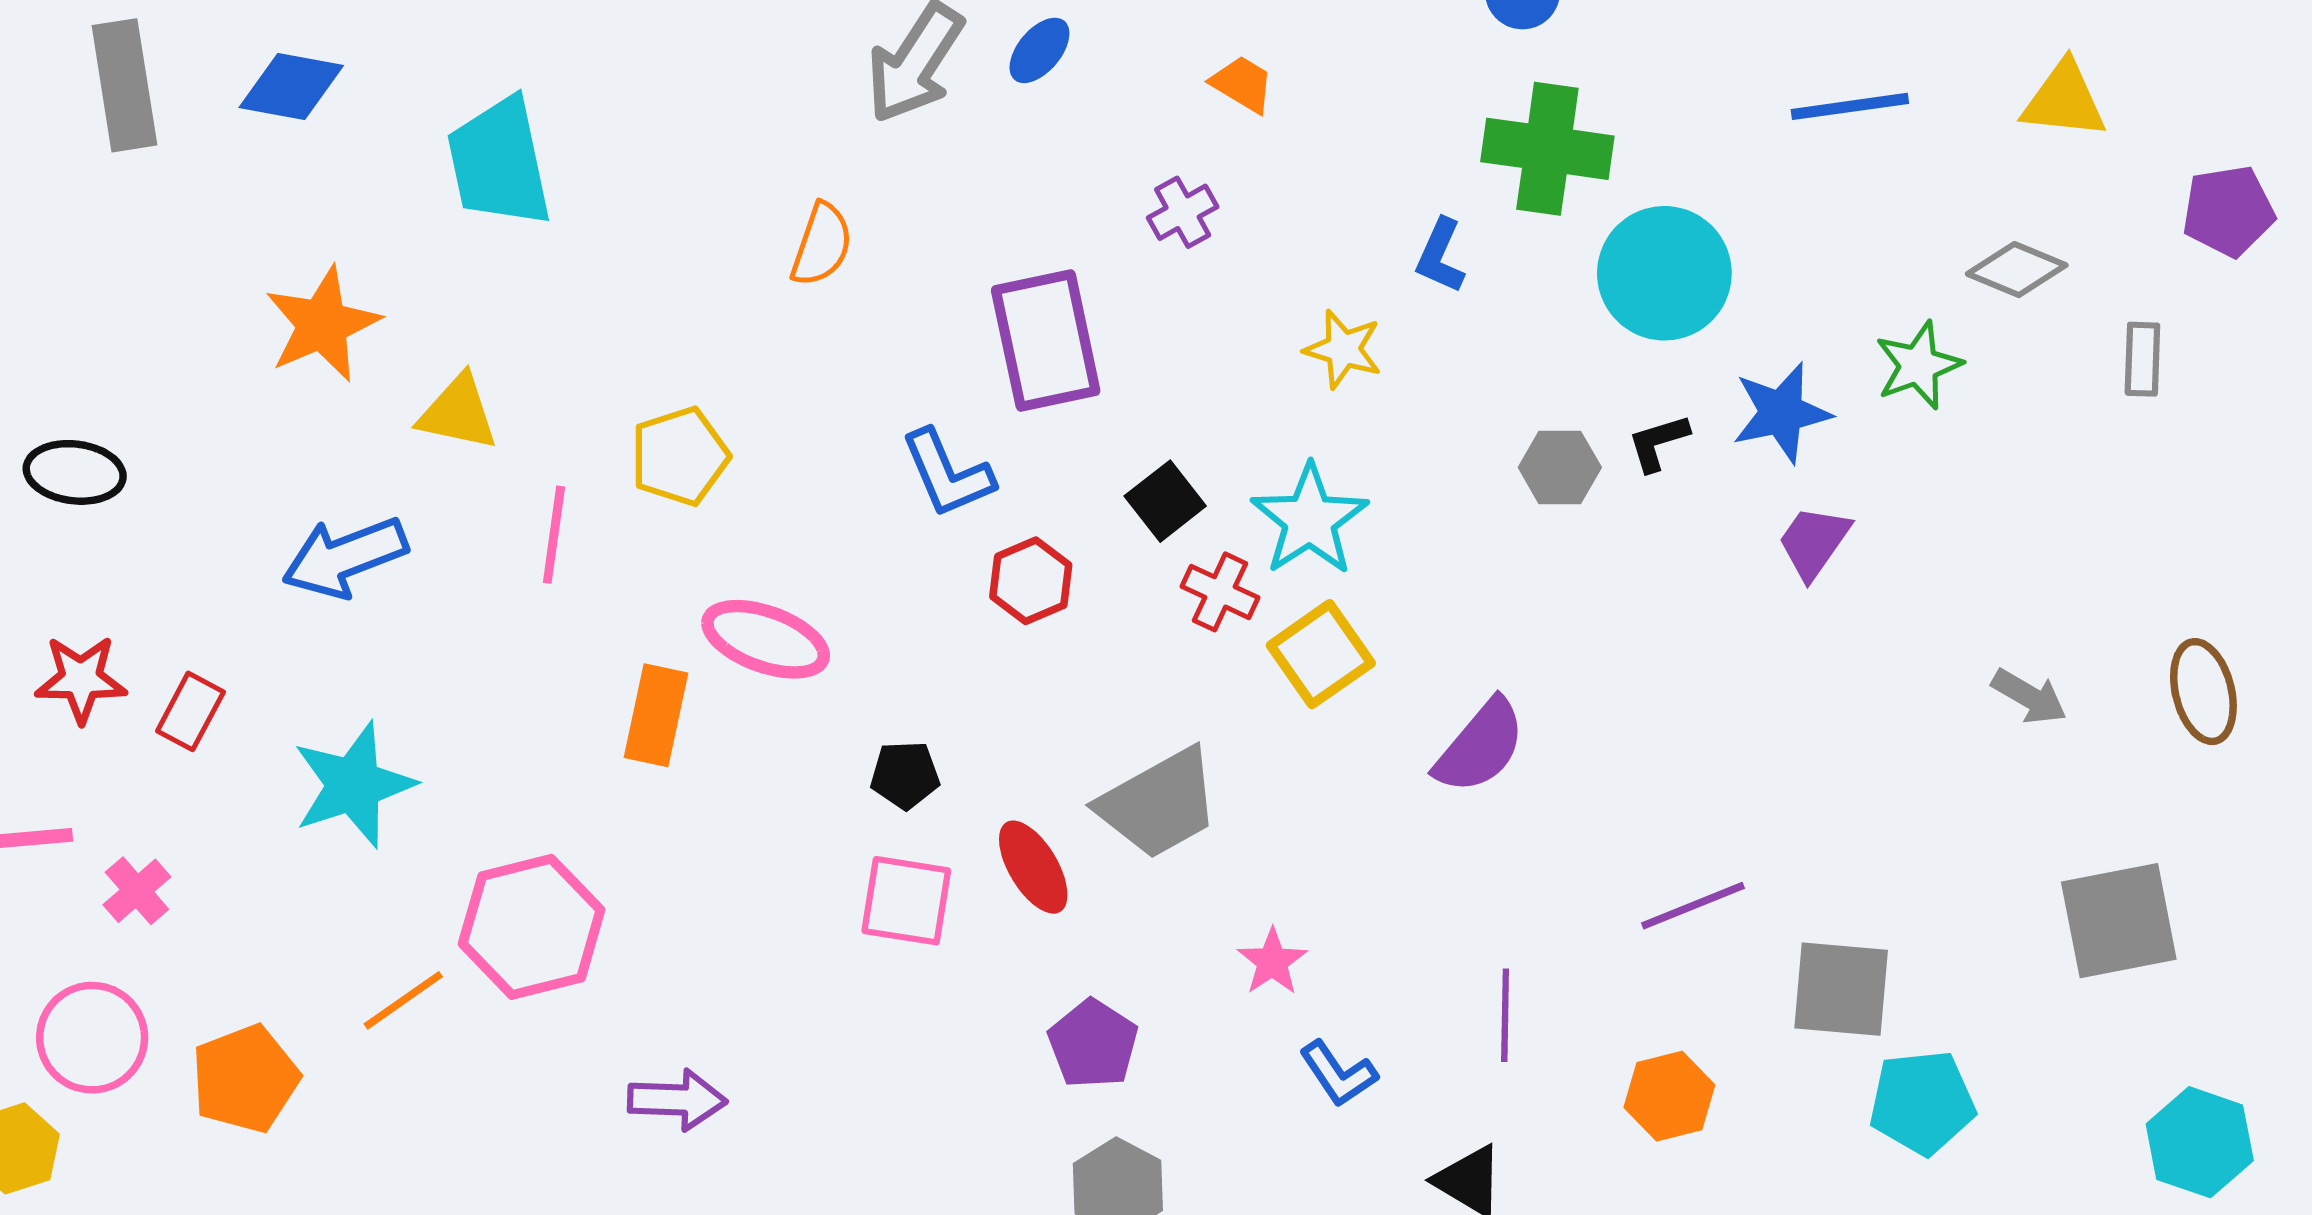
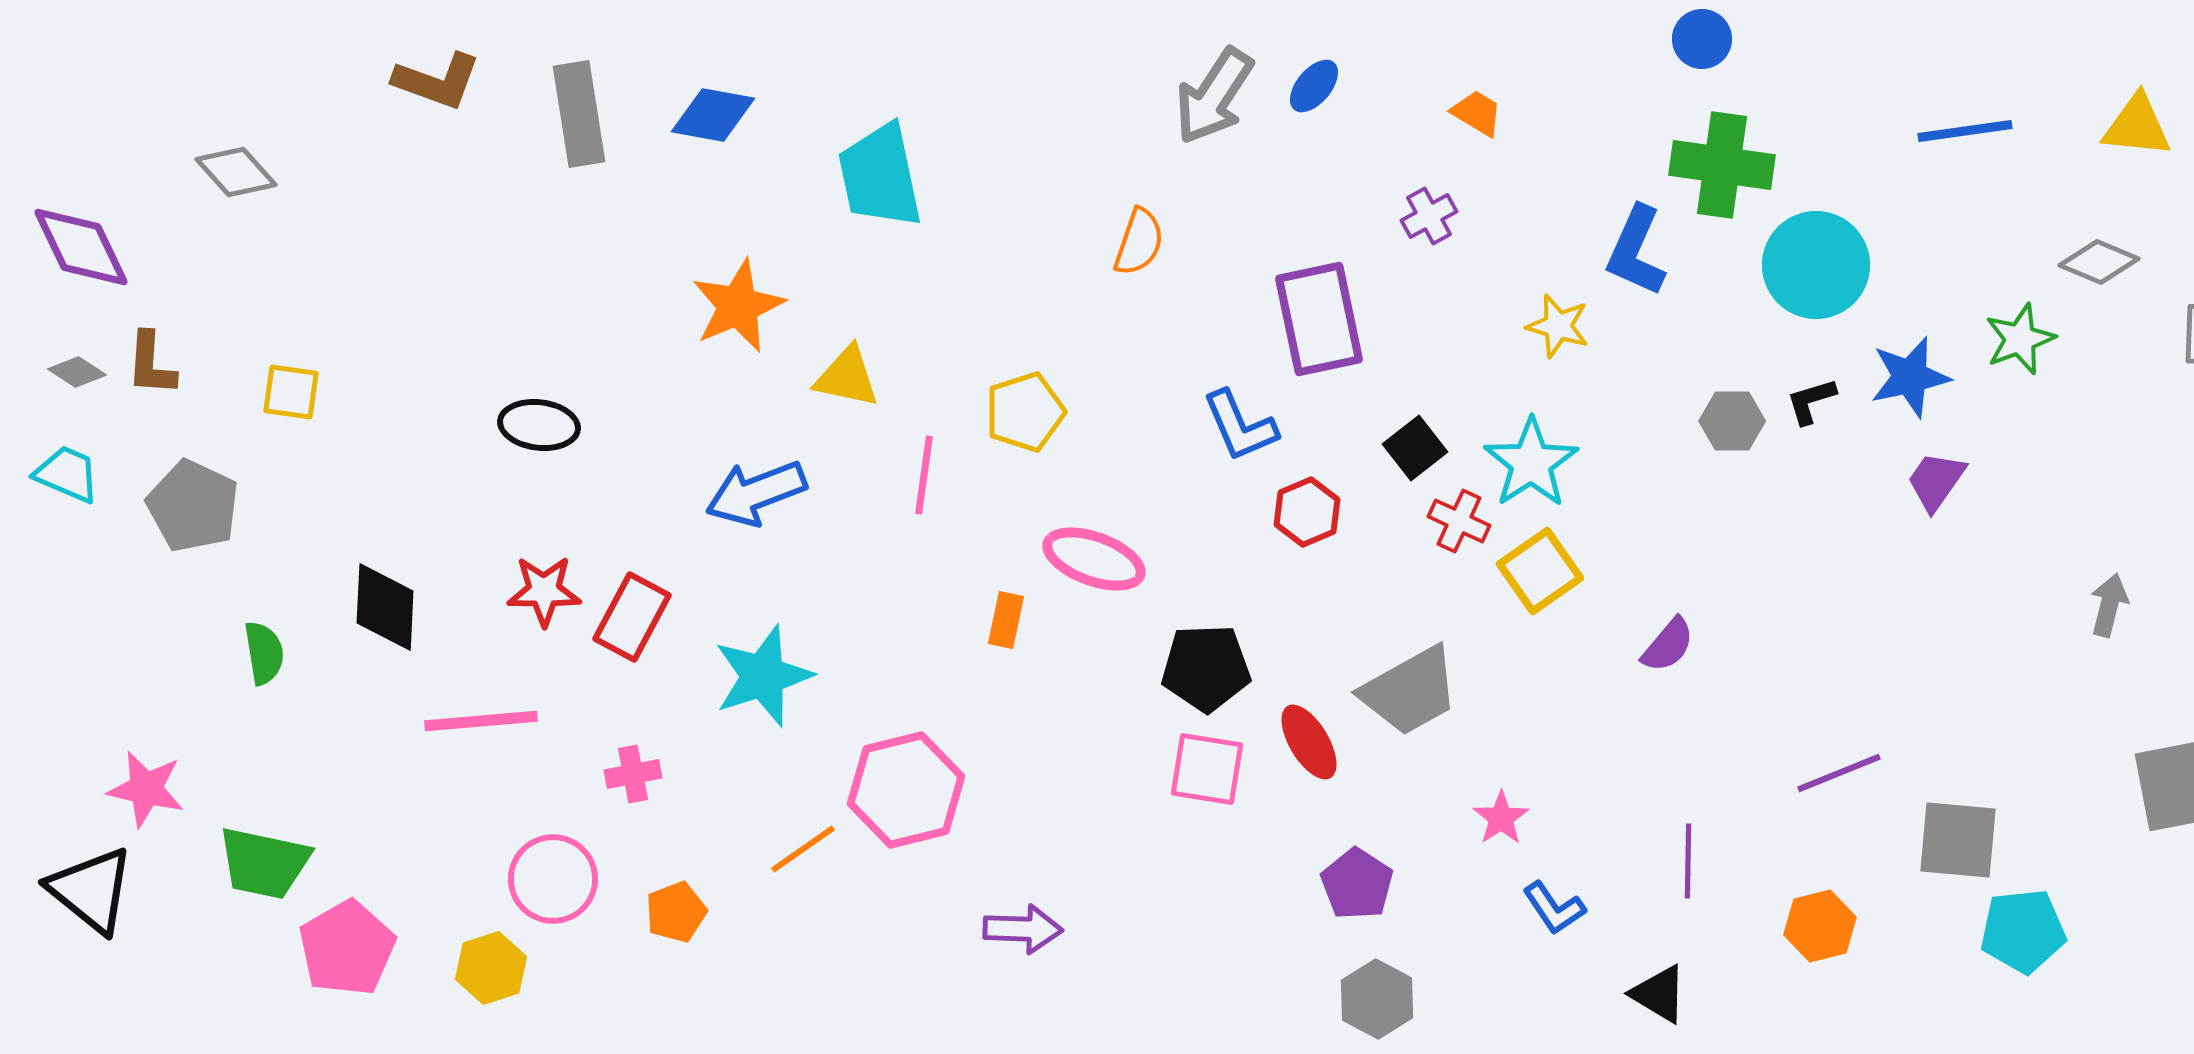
blue L-shape: (1440, 256) -> (1636, 251), size x1.5
gray arrow: (2029, 697) -> (2109, 605), turned -106
red rectangle: (190, 711) -> (632, 617), size x1.4
orange rectangle: (656, 715) -> (1006, 620), size x0.7
purple semicircle: (1480, 746) -> (1668, 645), size x0.7
black pentagon: (905, 775) -> (1206, 668), size x1.6
pink cross: (137, 891) -> (633, 774), moved, turned 30
orange pentagon: (245, 1079) -> (676, 912), size x0.7

